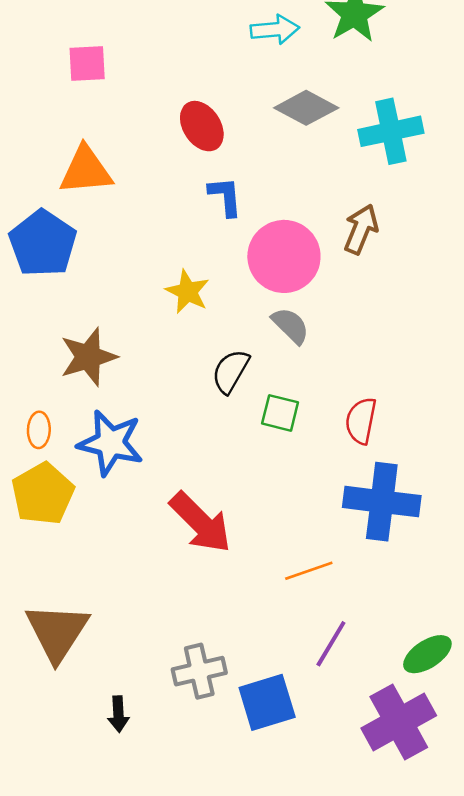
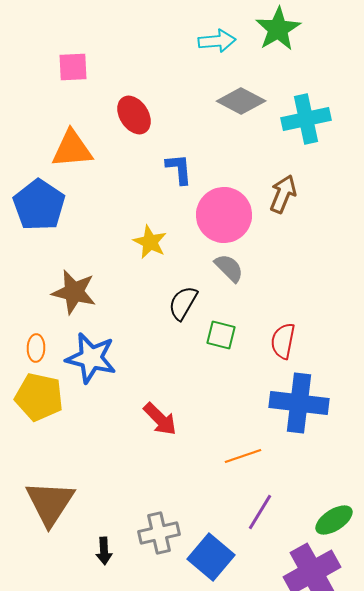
red ellipse: (202, 126) -> (134, 115), moved
brown star: (88, 357) -> (74, 292), turned 30
yellow pentagon: (43, 494) -> (39, 397), turned -30
red arrow: (201, 522) -> (160, 419), size x0.7
blue square: (267, 702) -> (211, 557), turned -33
black arrow: (118, 714) -> (104, 551), moved

